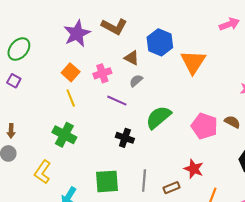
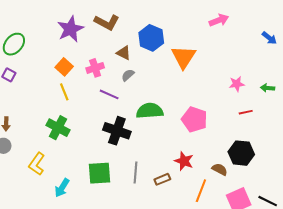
green semicircle: (158, 117) -> (150, 111), turned 36
brown semicircle: (232, 122) -> (220, 169), moved
black cross: (125, 138) -> (117, 131), size x1.5

